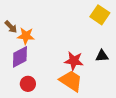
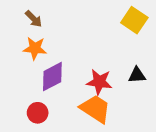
brown arrow: (11, 27) -> (34, 19), moved
purple diamond: (20, 57) -> (52, 77), moved

